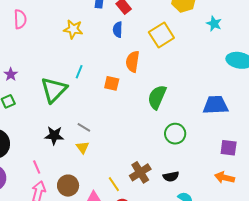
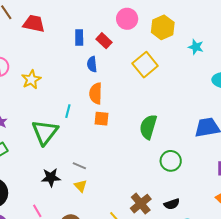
yellow star: (73, 29) -> (31, 79), moved, turned -30
blue semicircle: (118, 30) -> (92, 64), moved
orange semicircle: (133, 62) -> (96, 93), moved

